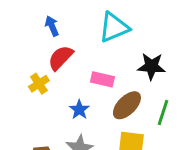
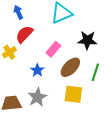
pink rectangle: (102, 79) -> (53, 49), turned -63

